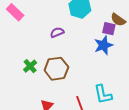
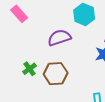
purple semicircle: (57, 32) -> (59, 38), size x1.6

